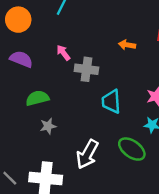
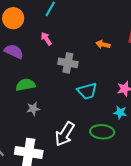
pink arrow: (63, 53) -> (46, 39), moved
cyan trapezoid: (111, 101) -> (87, 91), turned -105
green ellipse: (132, 149) -> (102, 132), turned -35

